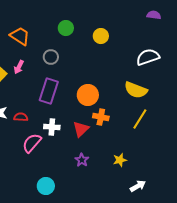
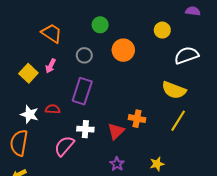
yellow circle: (101, 36) -> (162, 30), moved
orange circle: (88, 95) -> (123, 50), moved
red semicircle: (21, 117) -> (53, 109), moved

